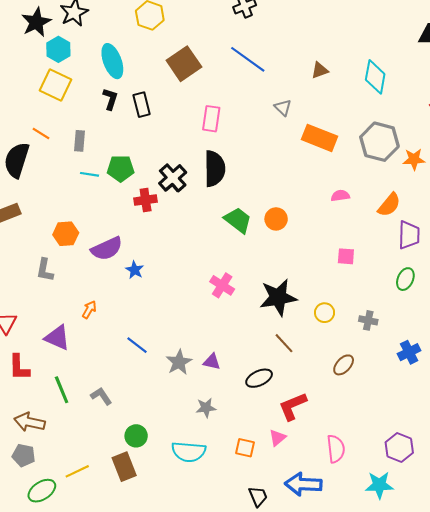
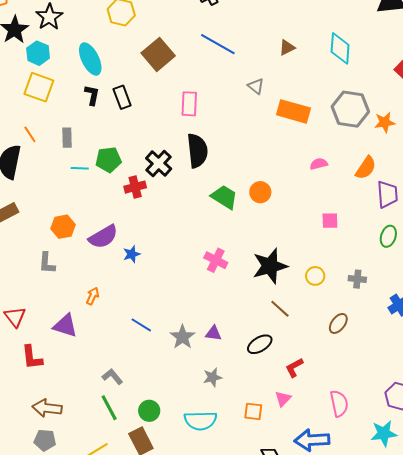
orange line: (41, 133) -> (30, 134), turned 30
blue star: (135, 270) -> (132, 254), turned 30
green line: (62, 390) -> (109, 408), moved
red L-shape: (293, 406) -> (294, 367), size x0.7

